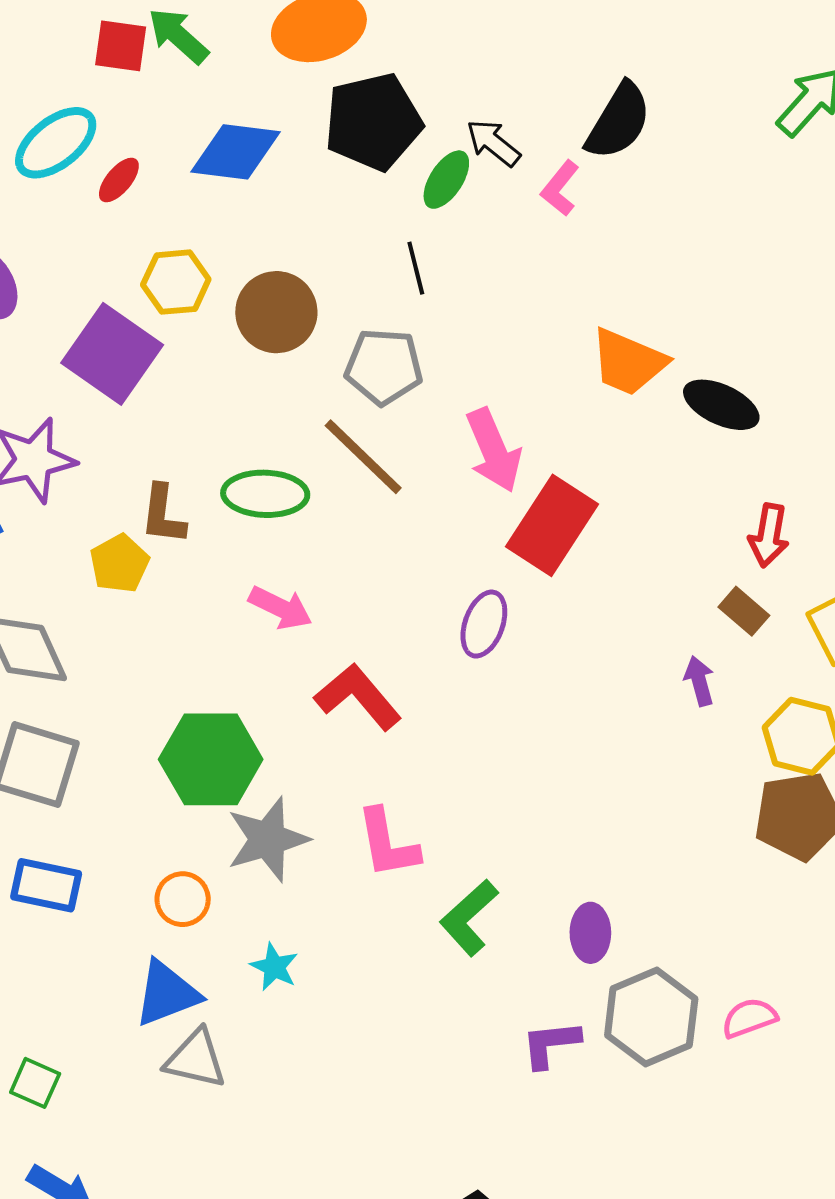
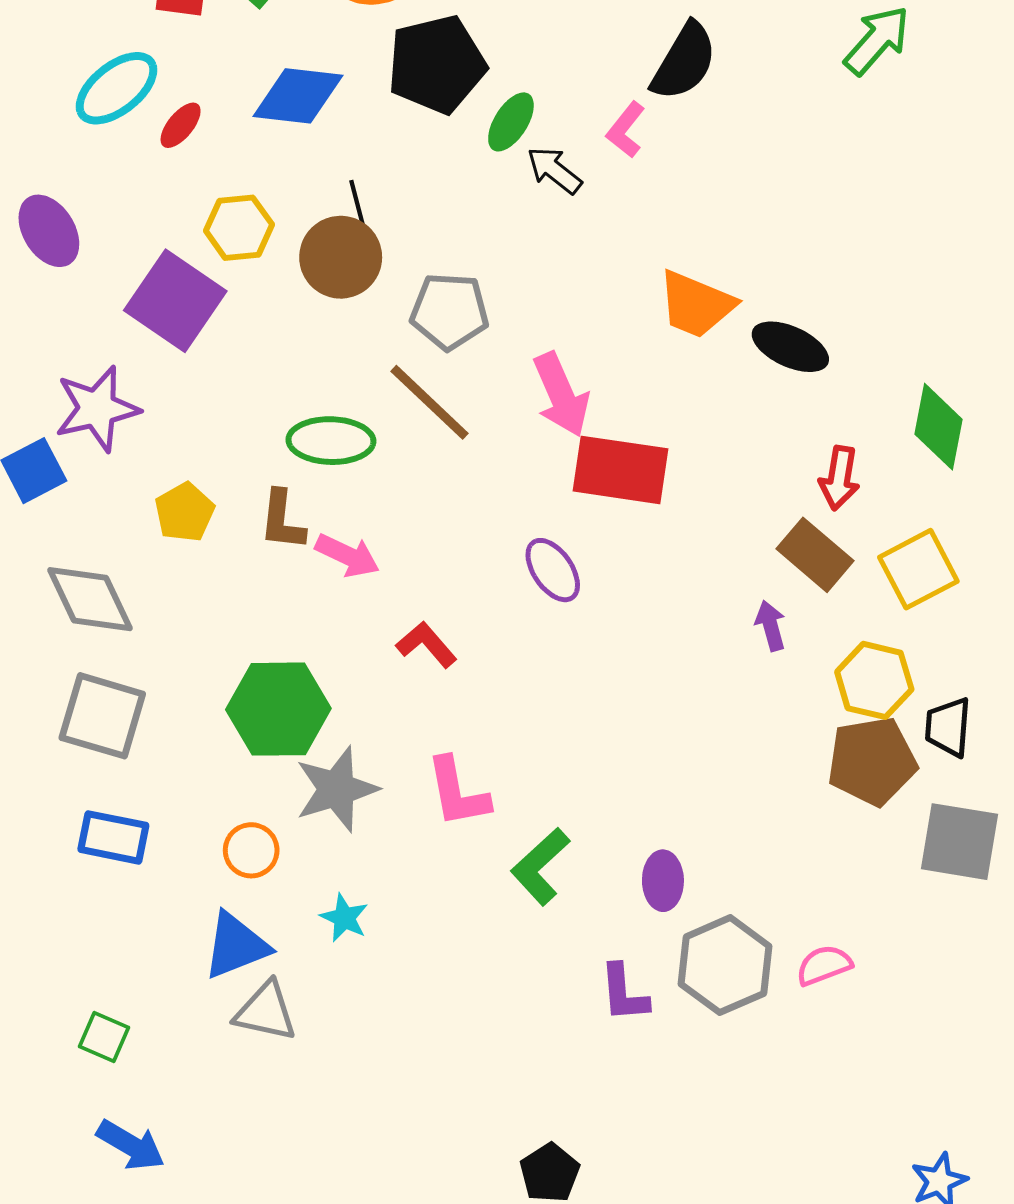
black arrow: (493, 143) -> (554, 170), moved
black line: (416, 268) -> (358, 206), moved
brown L-shape: (163, 515) -> (282, 520), moved
red rectangle: (552, 525) -> (621, 470), turned 66
brown rectangle: (744, 611) -> (815, 555), size x1.5
purple ellipse: (484, 624) -> (553, 570), turned -54
red L-shape: (358, 697) -> (426, 645), size x0.7
purple L-shape: (551, 1044) -> (624, 993), turned -88

